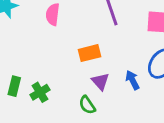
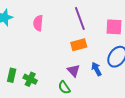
orange rectangle: (90, 53) -> (79, 45), moved
green cross: (40, 92) -> (30, 79), turned -32

